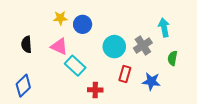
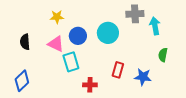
blue circle: (83, 24) -> (78, 36), moved
gray cross: (143, 46) -> (135, 14), moved, turned 30
cyan circle: (114, 47) -> (108, 33), moved
cyan rectangle: (75, 66) -> (71, 62), turned 30

